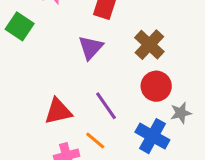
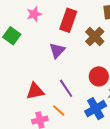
brown cross: (149, 45) -> (95, 37), moved
blue cross: (152, 136) -> (96, 109), turned 30

